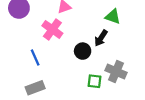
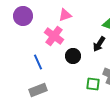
black circle: (83, 51) -> (73, 56), moved

